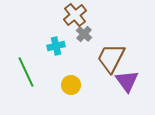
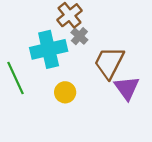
cyan cross: (56, 46) -> (49, 49), size x1.8

